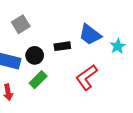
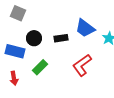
gray square: (21, 24) -> (18, 13), moved, turned -35
black circle: (35, 55) -> (34, 38), moved

